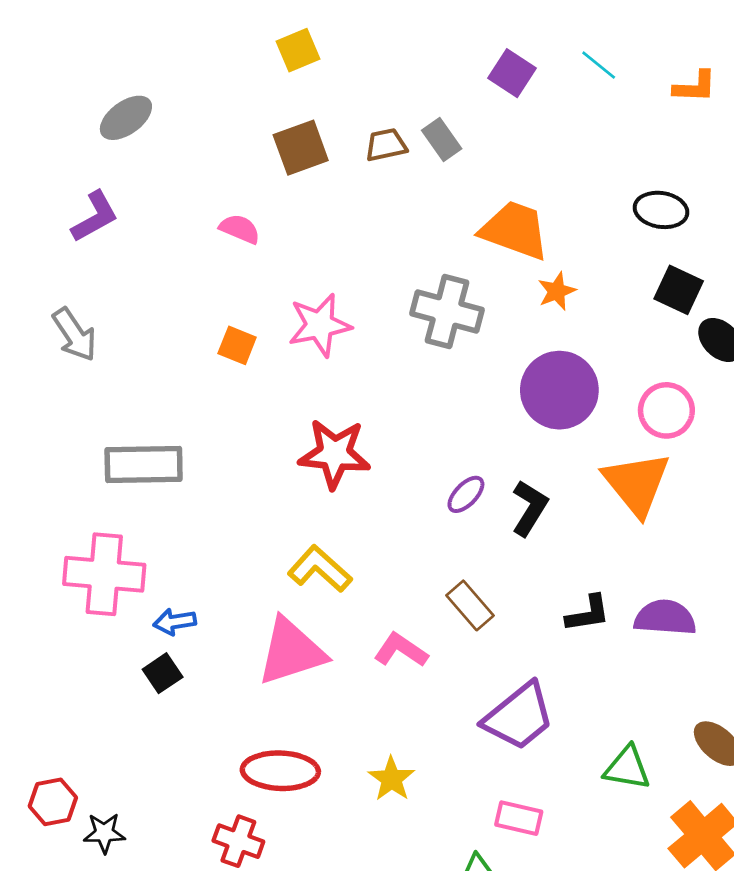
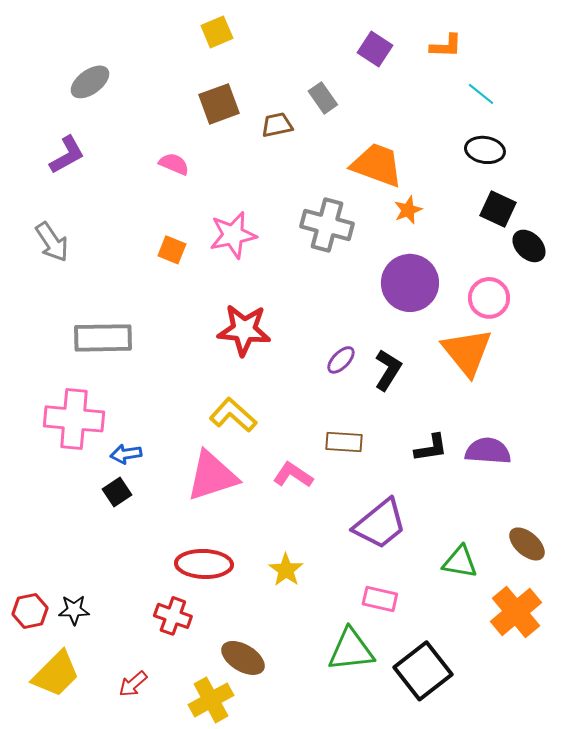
cyan line: (599, 65) -> (481, 94), moved
orange L-shape: (695, 87) -> (446, 46), moved
brown trapezoid: (386, 145) -> (277, 125), moved
brown rectangle: (470, 605) -> (344, 442), turned -45
red hexagon: (53, 802) -> (30, 611), moved

